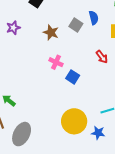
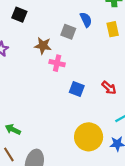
red arrow: (102, 57) -> (109, 88), moved
pink cross: (56, 62) -> (57, 63), moved

